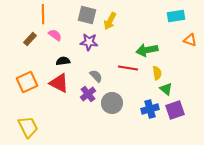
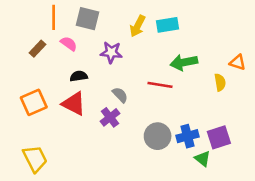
gray square: (87, 15) -> (87, 19), moved
cyan rectangle: (176, 16) -> (168, 25), moved
orange triangle: (190, 40) -> (238, 62), moved
yellow semicircle: (157, 73) -> (220, 82), moved
green triangle: (166, 89) -> (203, 159), moved
gray circle: (112, 103) -> (158, 136), moved

